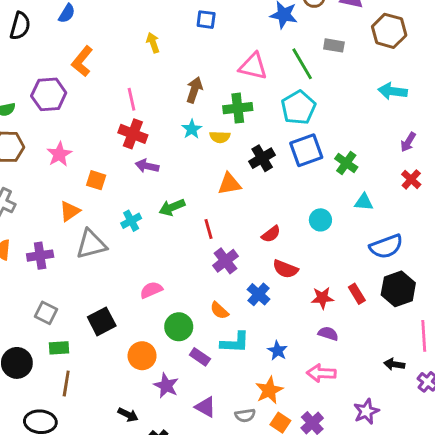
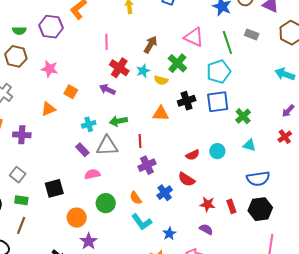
green cross: (238, 108) -> (177, 63), turned 36
red cross: (133, 134) -> (119, 68), moved
pink star: (59, 154) -> (50, 69), turned 30
red semicircle: (271, 234) -> (193, 155), moved
gray triangle: (91, 244) -> (107, 146), moved
cyan L-shape: (235, 342) -> (142, 222), turned 40
purple rectangle: (200, 357) -> (82, 150), moved

